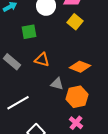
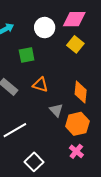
orange diamond: (80, 67) -> (81, 92), turned 75
gray triangle: (57, 84) -> (56, 110), turned 32

